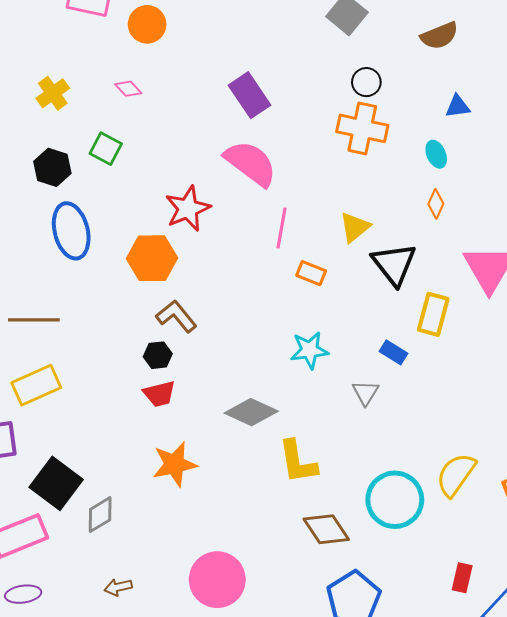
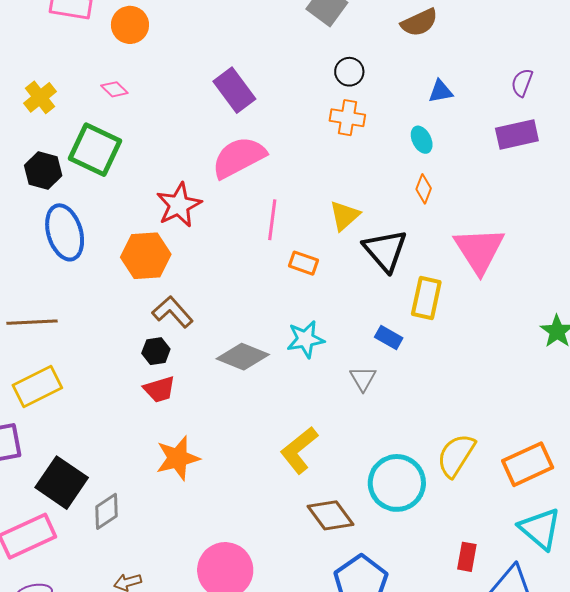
orange cross: (362, 128) -> (347, 118), size x0.7
green square: (106, 149) -> (95, 150), size x1.6
pink semicircle: (251, 163) -> (239, 157), turned -62
gray diamond: (251, 412) -> (243, 357), moved
yellow L-shape: (298, 462) -> (299, 450), turned 63

